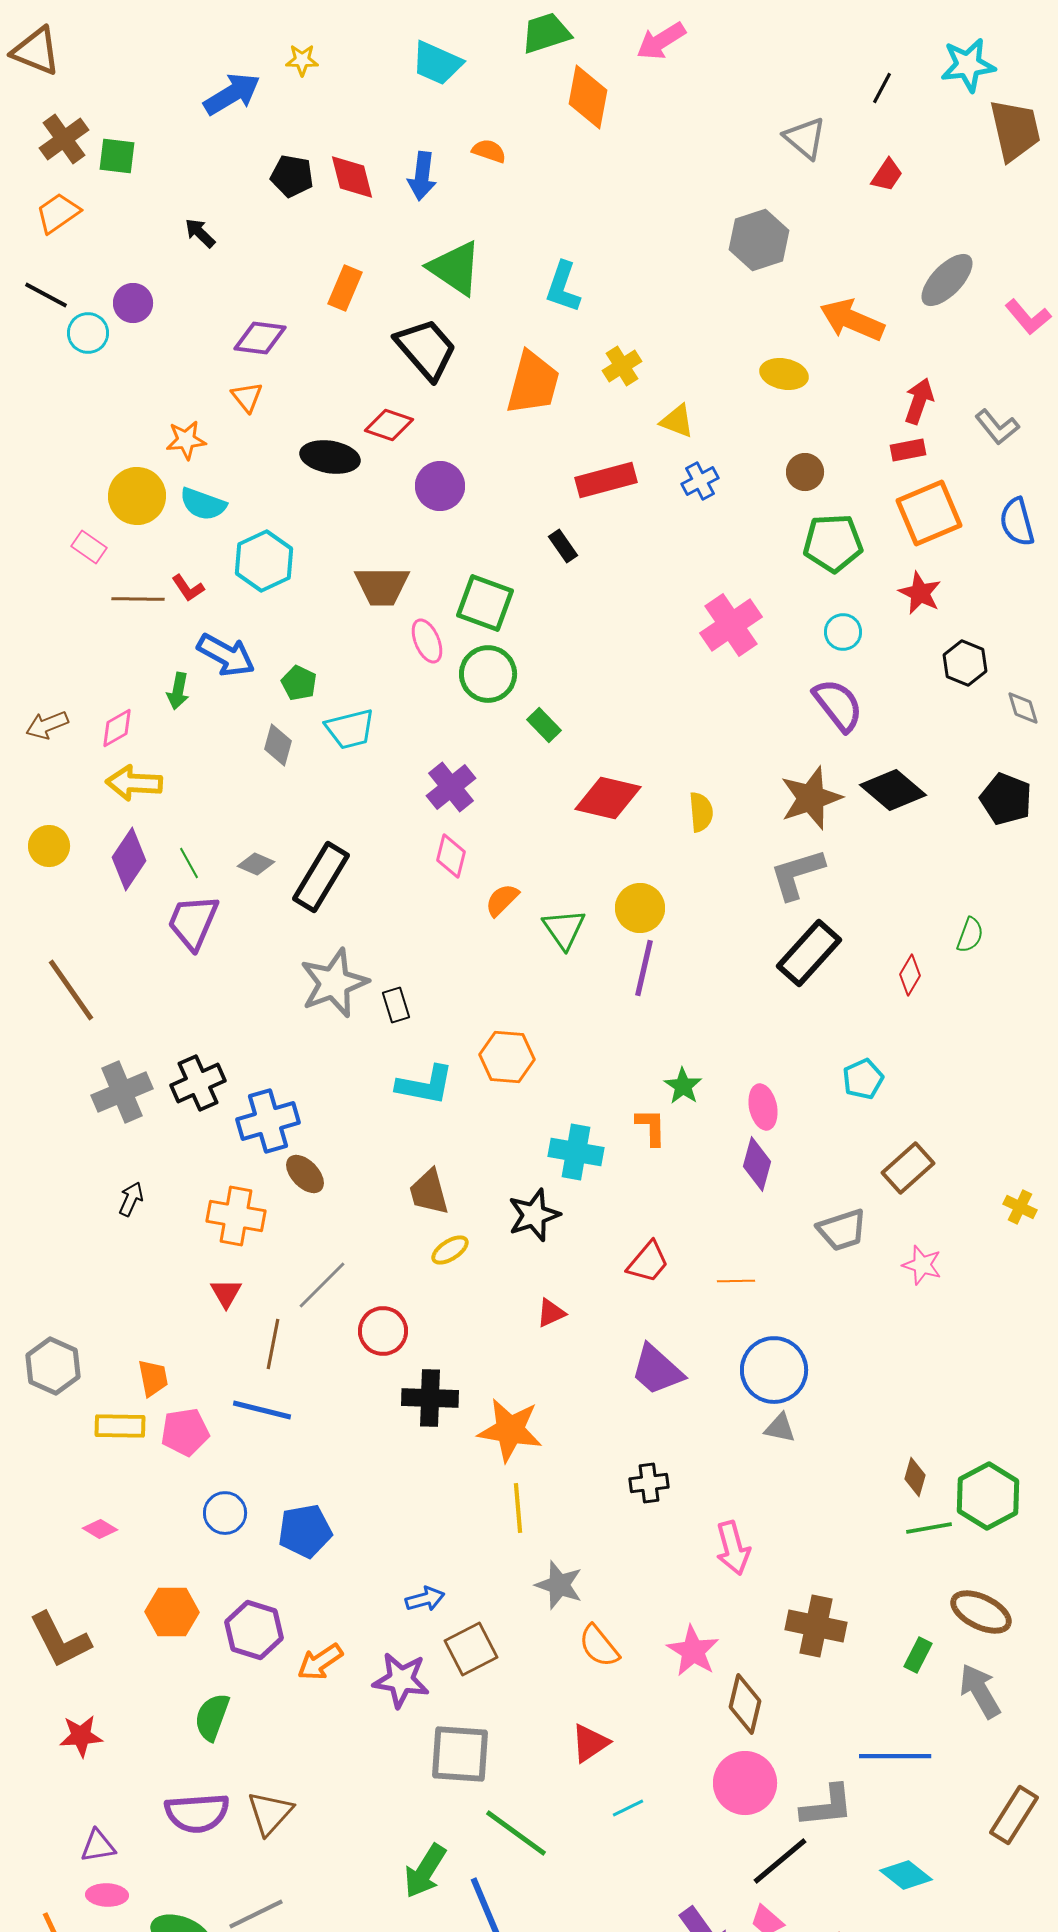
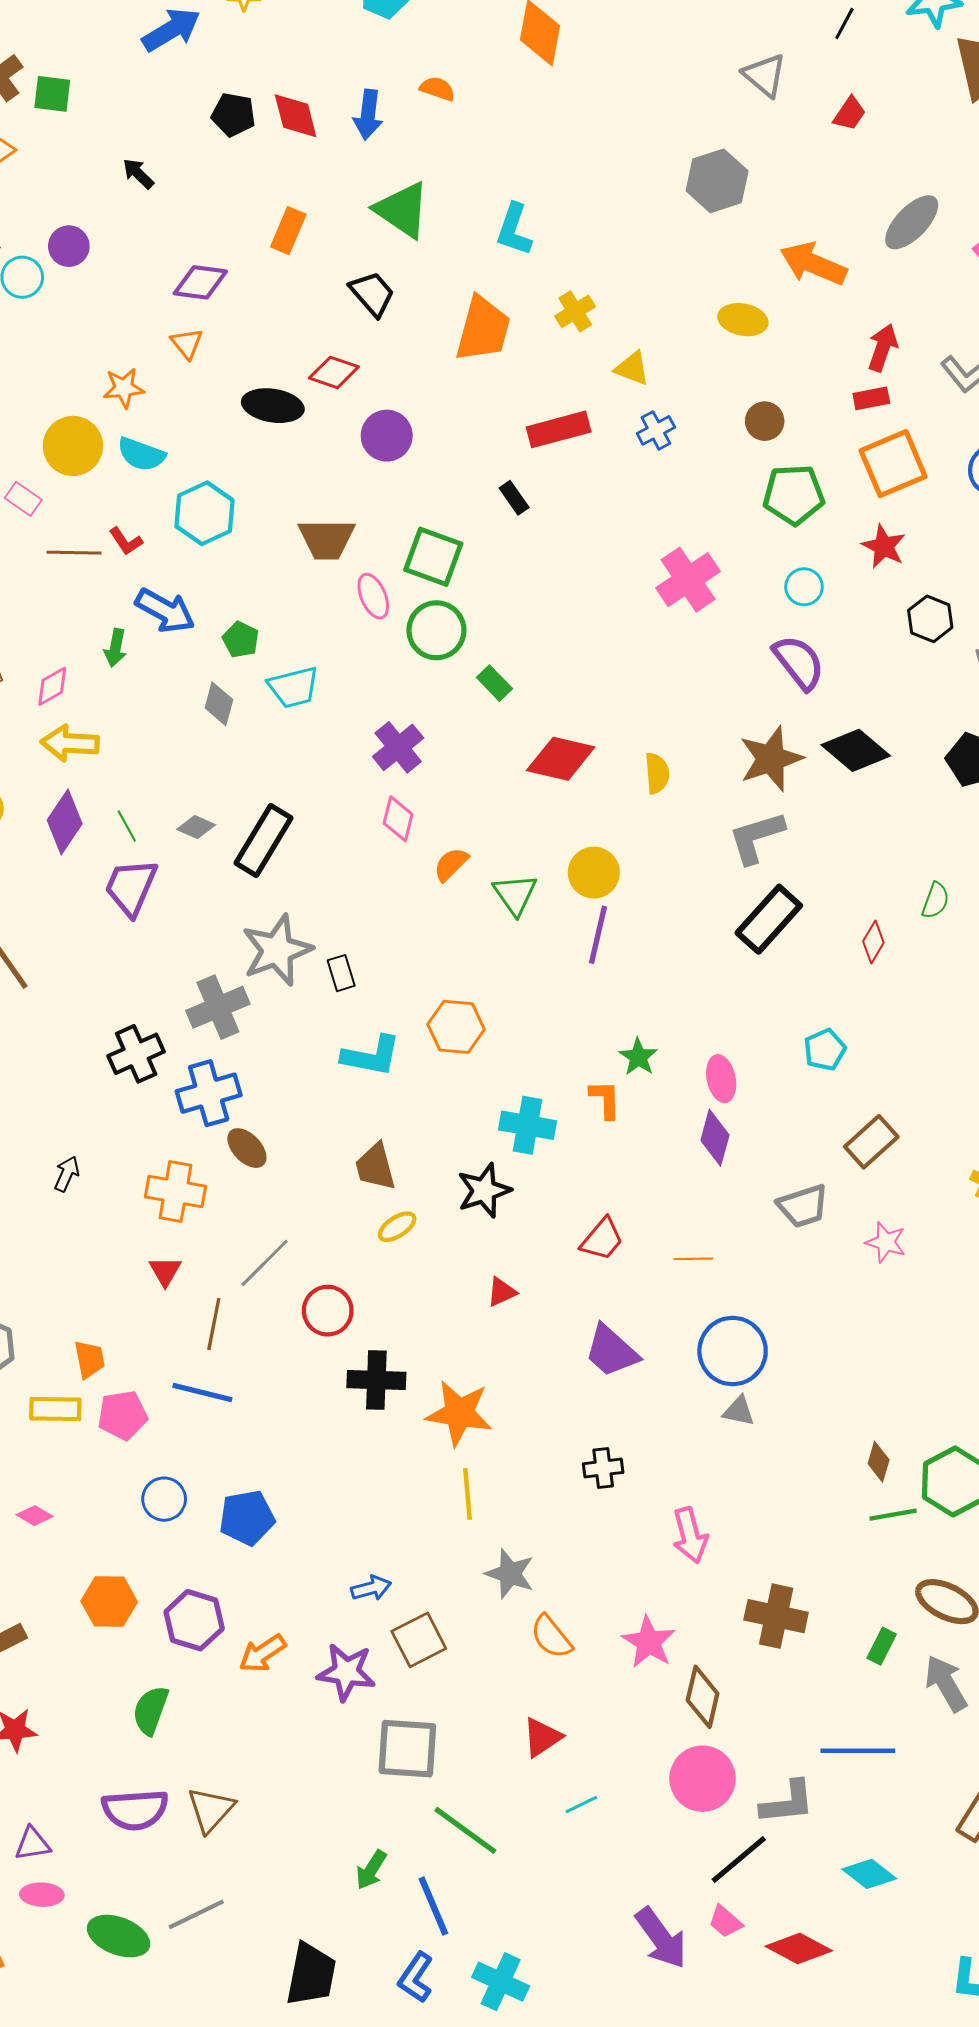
black trapezoid: (426, 349) -> (372, 294), size x0.7
gray cross: (122, 1092) -> (218, 1007), moved
green arrow: (425, 1871) -> (371, 1870), size x0.7

